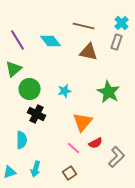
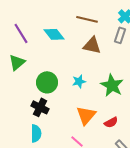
green circle: (30, 89) -> (47, 82), moved
cyan star: (65, 91) -> (79, 81), moved
cyan semicircle: (22, 140) -> (36, 133), moved
red semicircle: (96, 143) -> (111, 122), moved

